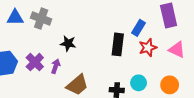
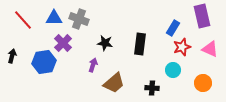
black rectangle: (118, 44) -> (140, 44), moved
purple cross: (35, 62) -> (63, 43), moved
cyan circle: (139, 83) -> (173, 70), moved

